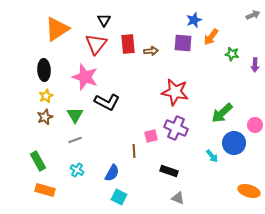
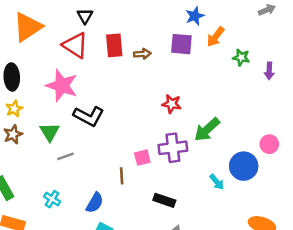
red triangle: (96, 44) -> (75, 45), turned -35
red star: (175, 92) -> (172, 104), size x0.6
green arrow: (222, 113) -> (207, 129), moved
purple cross: (176, 128) -> (173, 148), turned -30
gray line: (75, 140) -> (65, 156), moved

